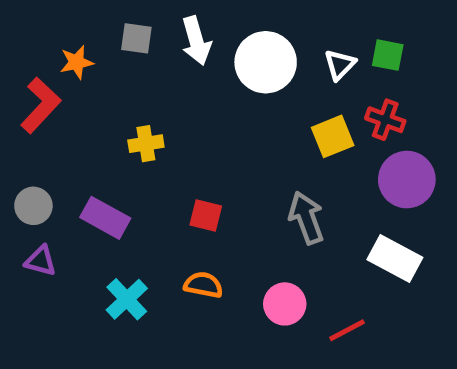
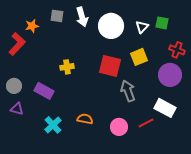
red cross: (385, 120) -> (177, 50), moved
yellow cross: (146, 144) -> (67, 67), moved
red square: (206, 215) -> (110, 66), moved, size x1.6
red line: (347, 330) -> (146, 123), moved

